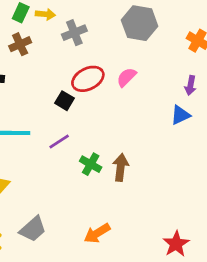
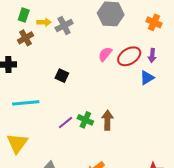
yellow arrow: (45, 14) -> (44, 22), moved
red ellipse: (88, 79) -> (129, 56), moved
purple line: (59, 142) -> (65, 123), moved

